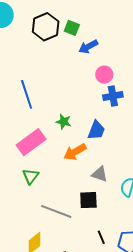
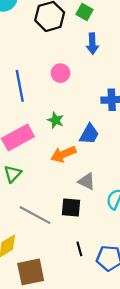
green square: (72, 28) -> (84, 12), moved
blue arrow: (88, 47) -> (92, 44), turned -72
pink circle: (104, 75) -> (60, 73), moved

